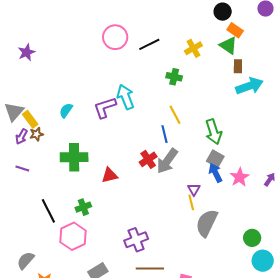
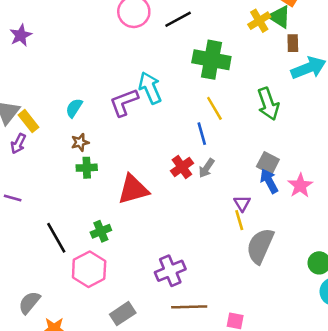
yellow cross: (193, 48) -> (259, 21), moved
green cross: (174, 77) -> (211, 60), size x1.8
green arrow: (213, 132) -> (268, 104), moved
brown star: (37, 134) -> (80, 142), moved
green cross: (74, 157) -> (87, 168), size x0.6
gray arrow: (167, 161) -> (206, 168), size x0.6
purple line: (22, 169) -> (13, 198), moved
red triangle: (110, 175) -> (133, 189), size x1.5

